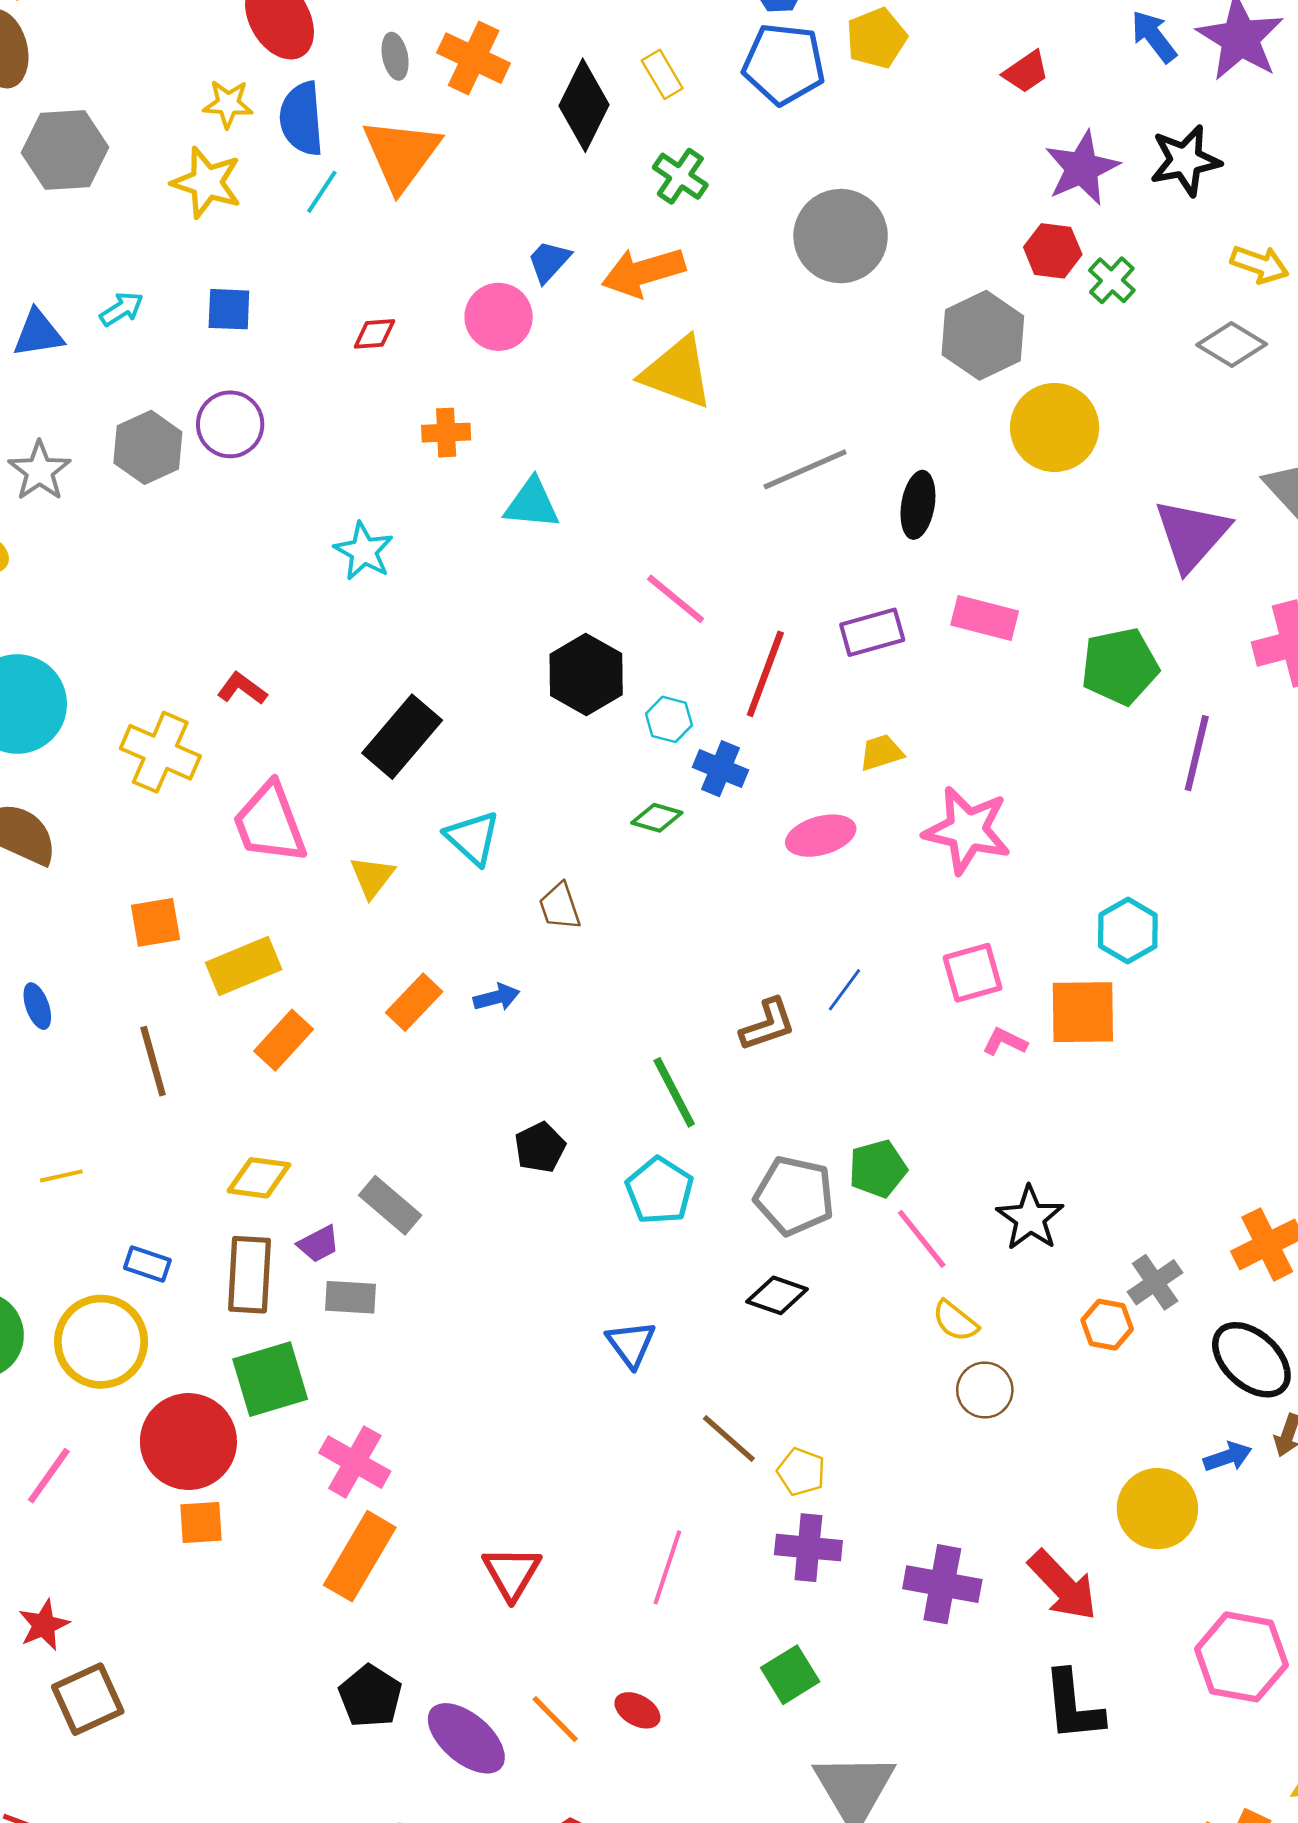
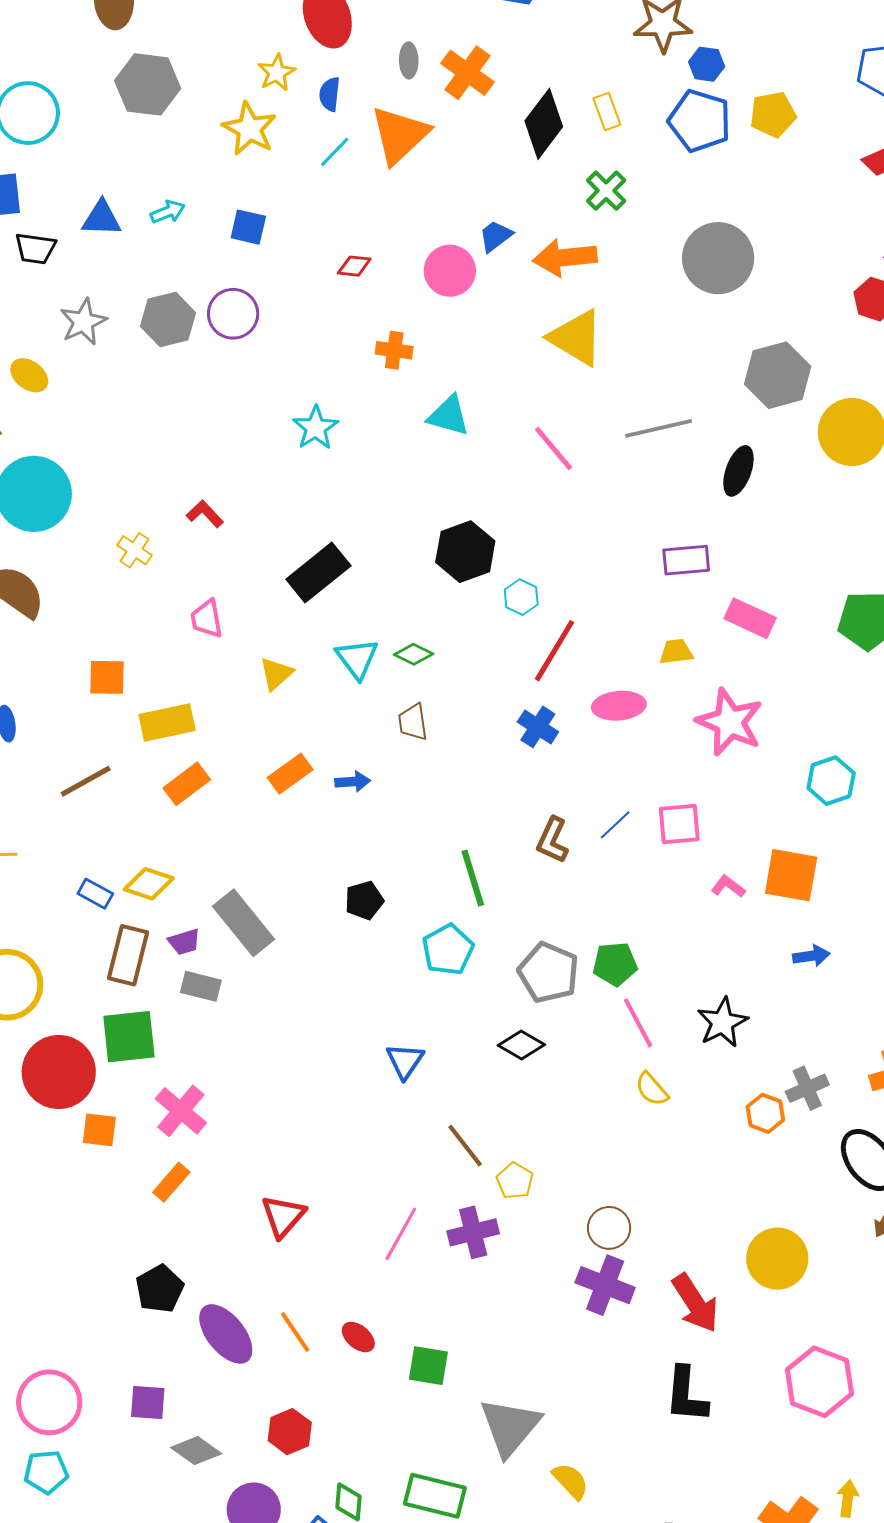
yellow star: (228, 104) -> (277, 73), turned 30
blue semicircle: (302, 119) -> (330, 94), size x0.6
gray hexagon: (983, 335) -> (778, 375), moved
pink line: (676, 599) -> (554, 448), moved
pink rectangle: (985, 618) -> (750, 618), moved
red line: (765, 674) -> (554, 651), moved
yellow cross: (160, 752) -> (134, 550), size x0.6
blue cross: (721, 769) -> (538, 727), moved
green diamond: (657, 818) -> (414, 654), moved
pink trapezoid: (270, 823) -> (207, 619), size x0.6
cyan hexagon: (1128, 931) -> (831, 781), moved
pink square: (973, 973) -> (679, 824), moved
brown L-shape: (768, 1025) -> (552, 840), turned 123
brown line: (153, 1061) -> (86, 781), turned 66
gray rectangle: (390, 1205) -> (243, 923), size x1.4
blue rectangle: (147, 1264) -> (95, 894), moved
brown circle: (985, 1390) -> (609, 1228), moved
blue arrow: (1228, 1457) -> (811, 956), moved
orange square: (201, 1523) -> (99, 1130), moved
purple cross: (808, 1548) -> (473, 1232), moved, turned -30
orange rectangle: (360, 1556) -> (171, 1182), size x0.6
green square: (790, 1675) -> (428, 1366), moved, turned 30

